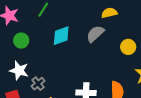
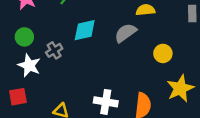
green circle: (21, 41) -> (24, 37), moved
gray cross: (38, 84) -> (54, 50), moved

